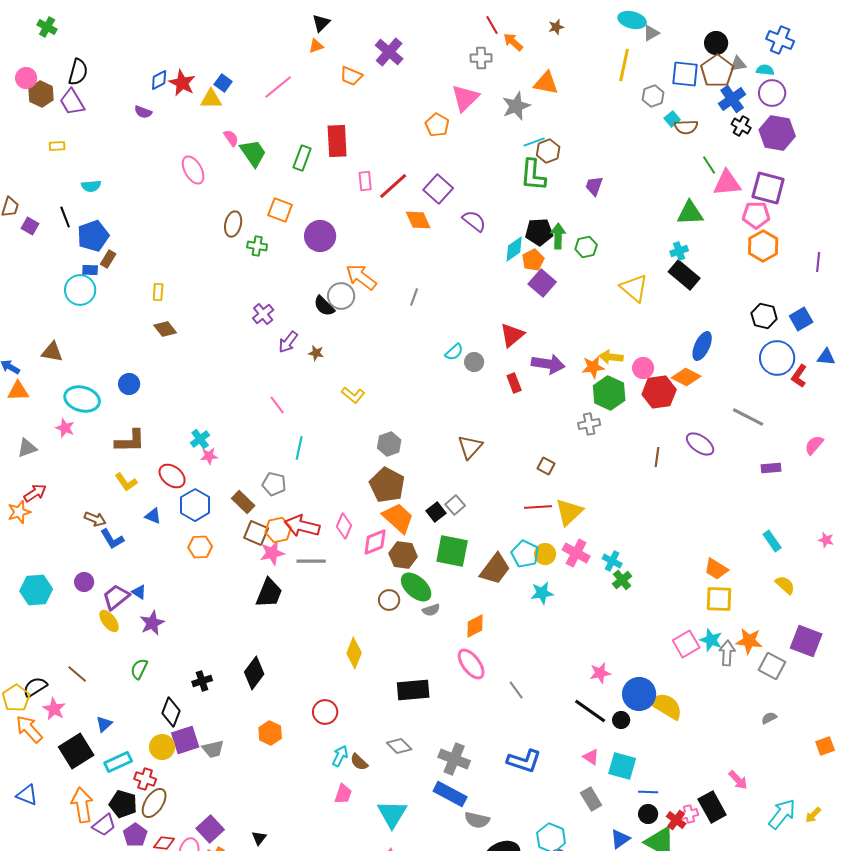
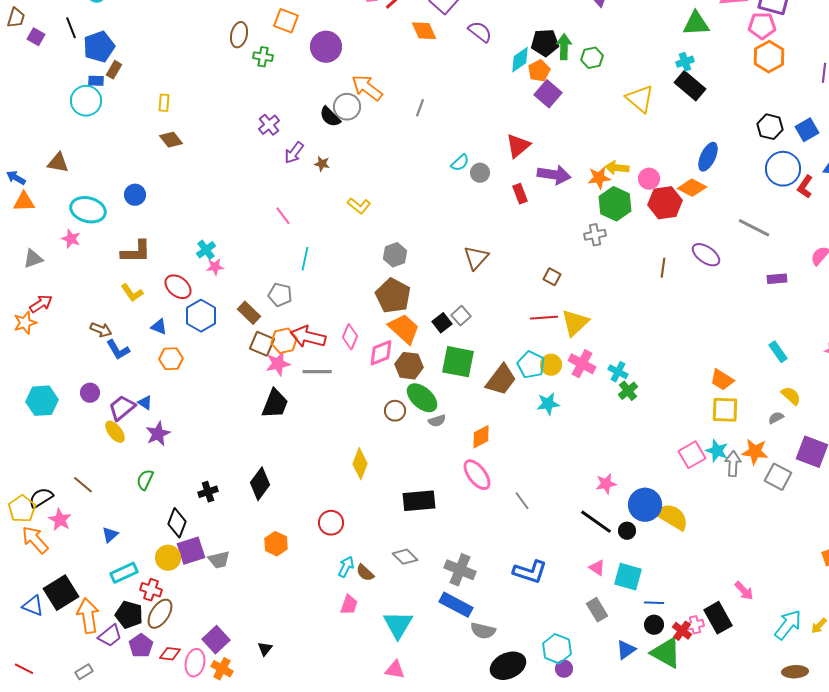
orange hexagon: (200, 547) -> (171, 359), moved
gray semicircle: (769, 718) -> (776, 418), moved
black square: (76, 751) -> (61, 593), moved

